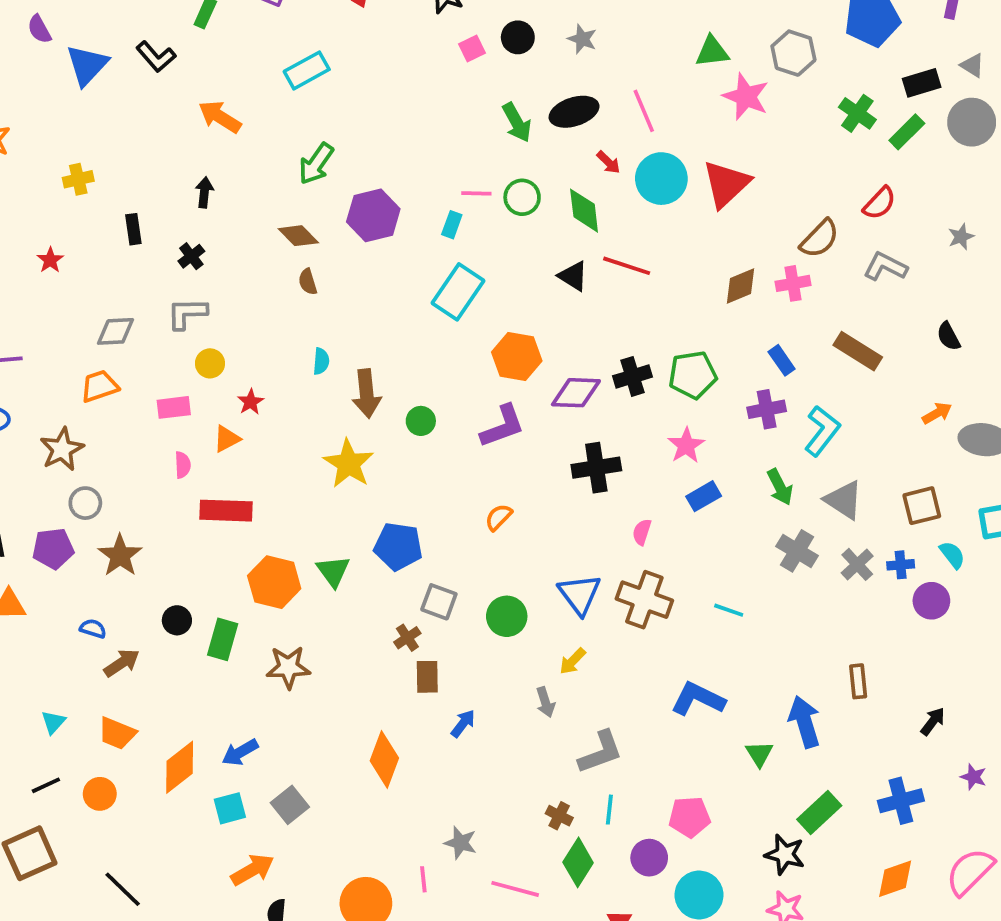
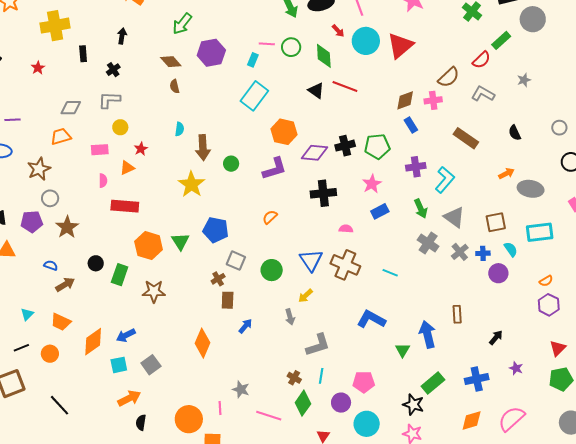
green rectangle: (907, 132) -> (501, 40), moved
yellow cross: (78, 179) -> (55, 26), size x1.8
blue rectangle: (782, 360) -> (411, 125), moved
pink semicircle: (642, 532) -> (346, 229), turned 72

